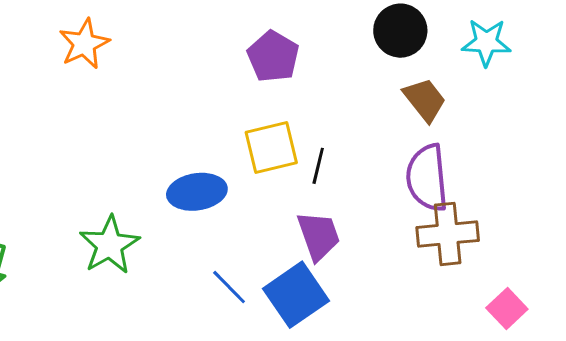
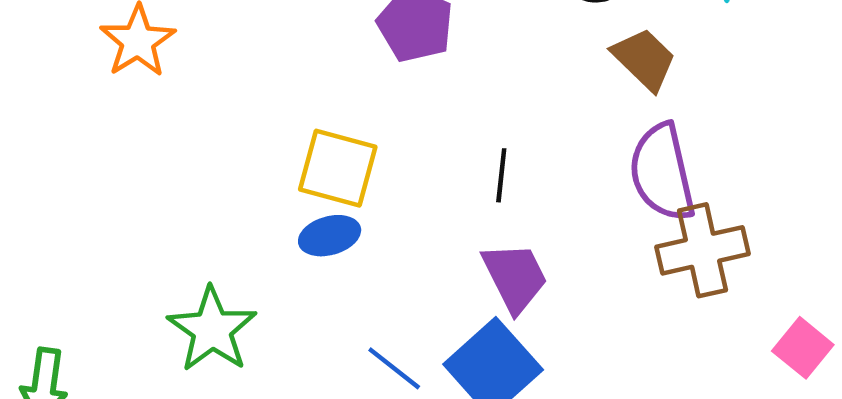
yellow square: (271, 147) -> (338, 168), moved, turned 36
blue ellipse: (197, 192) -> (330, 236), size x0.7

